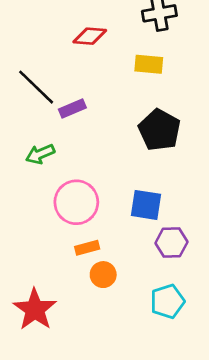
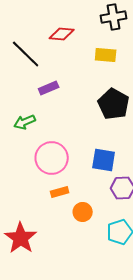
black line: (36, 87) -> (26, 54), moved
orange circle: (103, 275) -> (83, 212), moved

